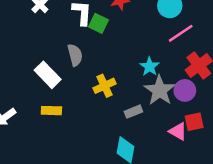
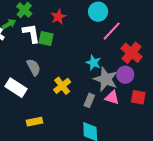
yellow rectangle: (51, 111) -> (34, 122), moved
gray rectangle: (133, 112) -> (89, 100), turned -32
red square: (194, 122) -> (138, 97), turned 35
pink triangle: (178, 131) -> (112, 98), moved

